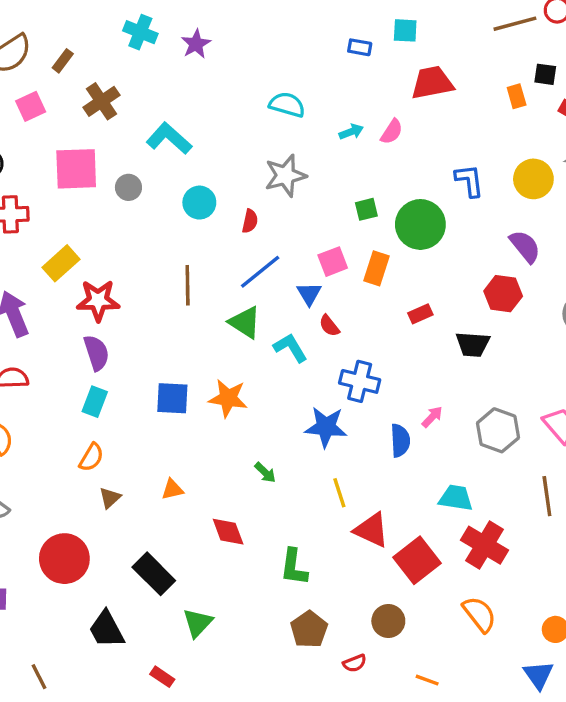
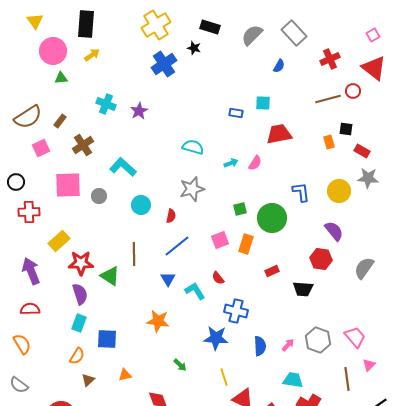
blue triangle: (309, 294) -> (168, 279), moved
green triangle: (245, 322) -> (110, 276), moved
blue square: (172, 398) -> (107, 339), moved
pink arrow: (432, 417) -> (288, 345), moved

